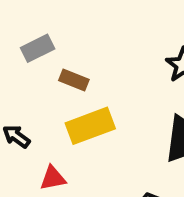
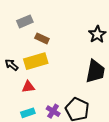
yellow rectangle: (90, 126) -> (36, 61), moved

